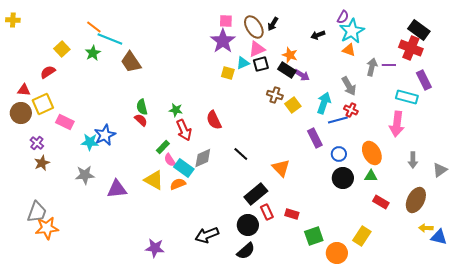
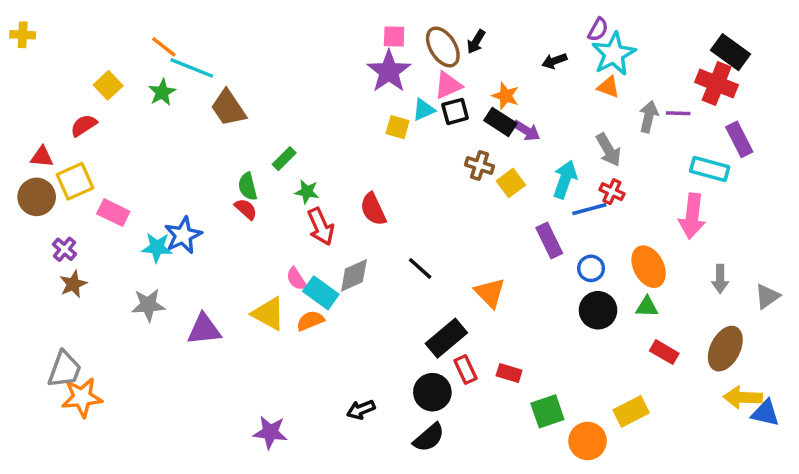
green rectangle: (163, 147) -> (284, 159), moved
yellow arrow: (426, 228) -> (743, 397), size x1.5
black arrow: (207, 235) -> (361, 410), size x0.7
yellow rectangle: (362, 236) -> (631, 411), turned 30

